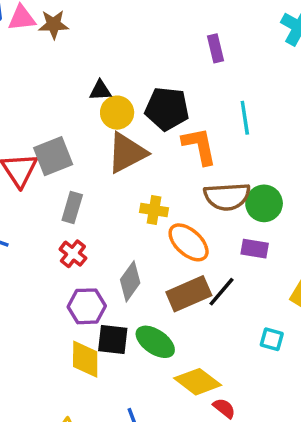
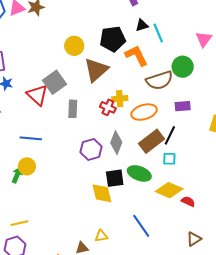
black triangle: (100, 90) -> (142, 25), moved
yellow circle: (117, 113) -> (74, 46), moved
green circle: (264, 203) -> (183, 67), moved
orange ellipse: (189, 242) -> (144, 112), turned -45
red cross: (73, 254) -> (108, 107), moved
purple hexagon: (87, 306) -> (91, 149), moved
cyan square: (272, 339) -> (169, 159), moved

